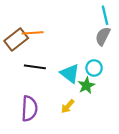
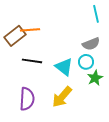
gray semicircle: (103, 36) -> (91, 44), moved, turned -138
green star: (86, 86) -> (95, 78), moved
yellow arrow: (68, 106) -> (62, 97), size x1.6

